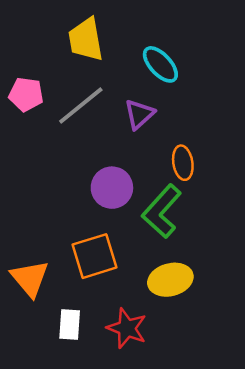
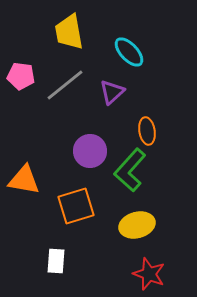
orange triangle: (30, 278) -> (24, 180), moved, turned -40
red star: (127, 328) -> (149, 274), moved

